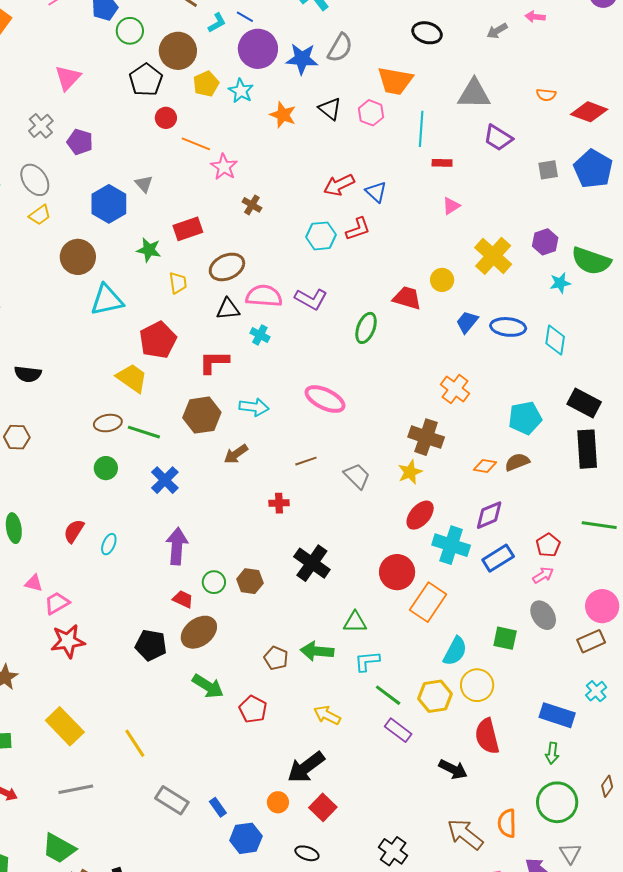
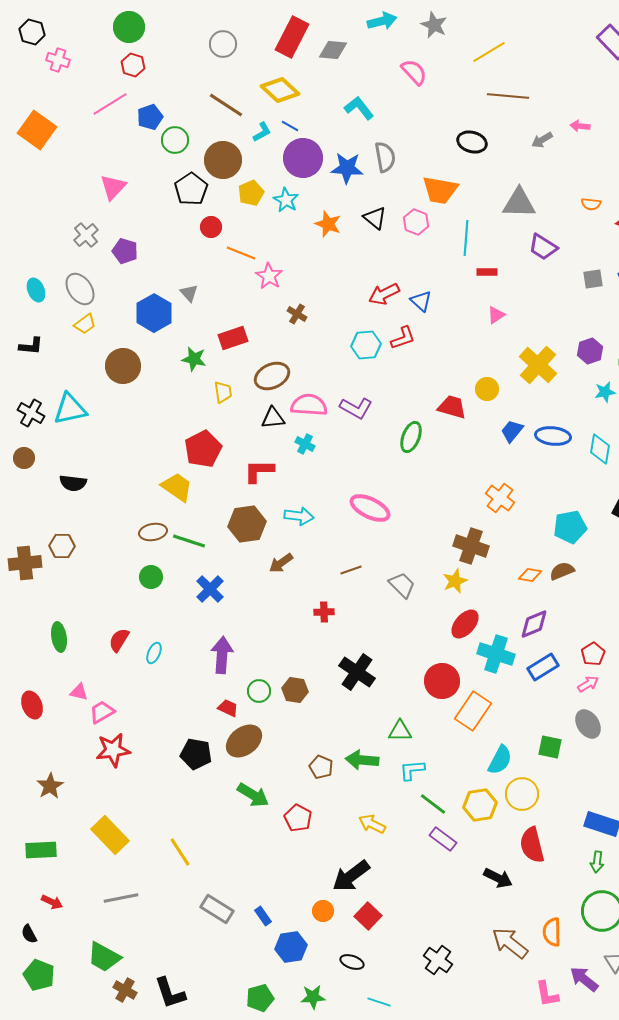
gray semicircle: (340, 48) -> (385, 157), turned -40
cyan triangle: (107, 300) -> (70, 409), moved

